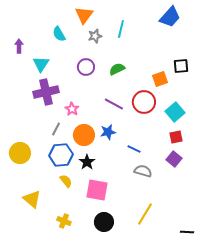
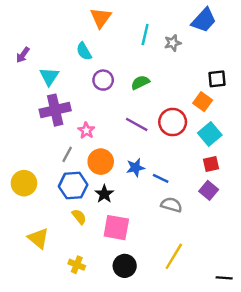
cyan semicircle: (59, 34) -> (84, 51), moved
gray star: (95, 36) -> (173, 43), moved
purple arrow: (19, 46) -> (23, 55), turned -144
orange square: (160, 79) -> (203, 102), moved, turned -35
blue star: (108, 132) -> (135, 168), moved

